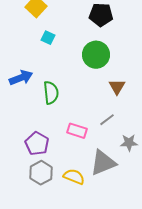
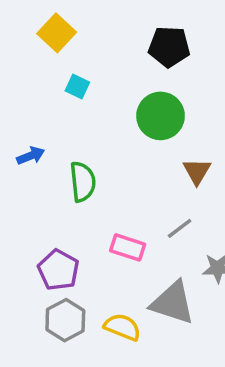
blue arrow: (21, 78) -> (31, 156), size x0.7
gray triangle: (103, 163) -> (173, 303), turned 40

